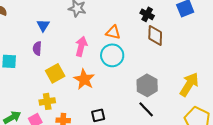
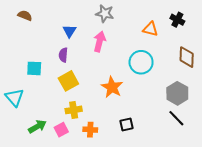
orange triangle: (113, 32) -> (150, 29), moved
brown diamond: (155, 35) -> (187, 57), moved
pink arrow: (81, 46) -> (100, 41), moved
yellow square: (55, 73) -> (68, 81), moved

